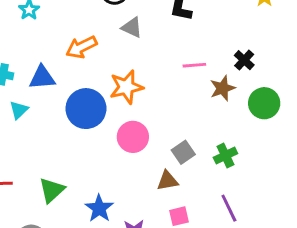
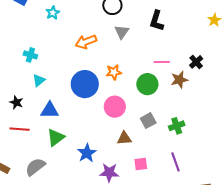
gray triangle: (132, 27) -> (122, 32), turned 35
blue triangle: (42, 77) -> (50, 110), moved
orange star: (126, 87) -> (114, 72), size x0.7
green circle: (264, 103) -> (147, 84), moved
brown triangle: (167, 181) -> (124, 138), moved

